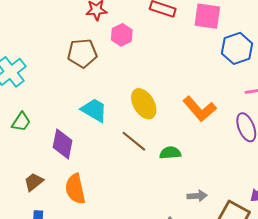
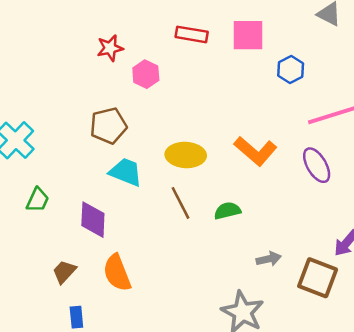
blue hexagon: (237, 48) -> (291, 70), size x0.7
brown pentagon: (82, 53) -> (108, 126), moved
yellow ellipse: (144, 104) -> (186, 155), turned -48
brown line: (134, 141) -> (181, 203), turned 32

